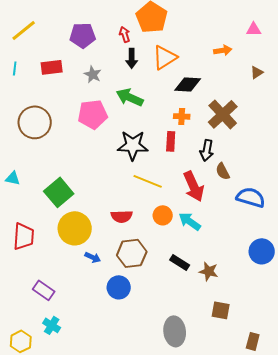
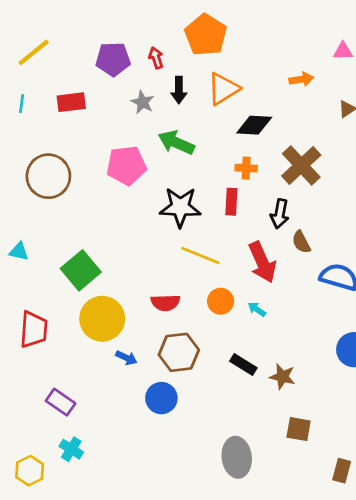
red arrow: (125, 34) -> (156, 58), moved
gray star: (93, 74) -> (143, 102), moved
cyan arrow: (190, 221) -> (257, 309), size x0.6

